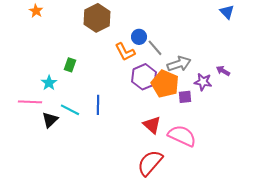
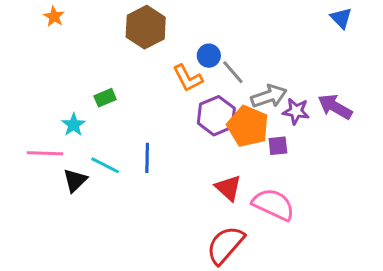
green rectangle: (70, 65) -> (105, 98), turned 48
purple arrow: (223, 71) -> (335, 107), size x1.6
purple star: (203, 82) -> (296, 111), moved

